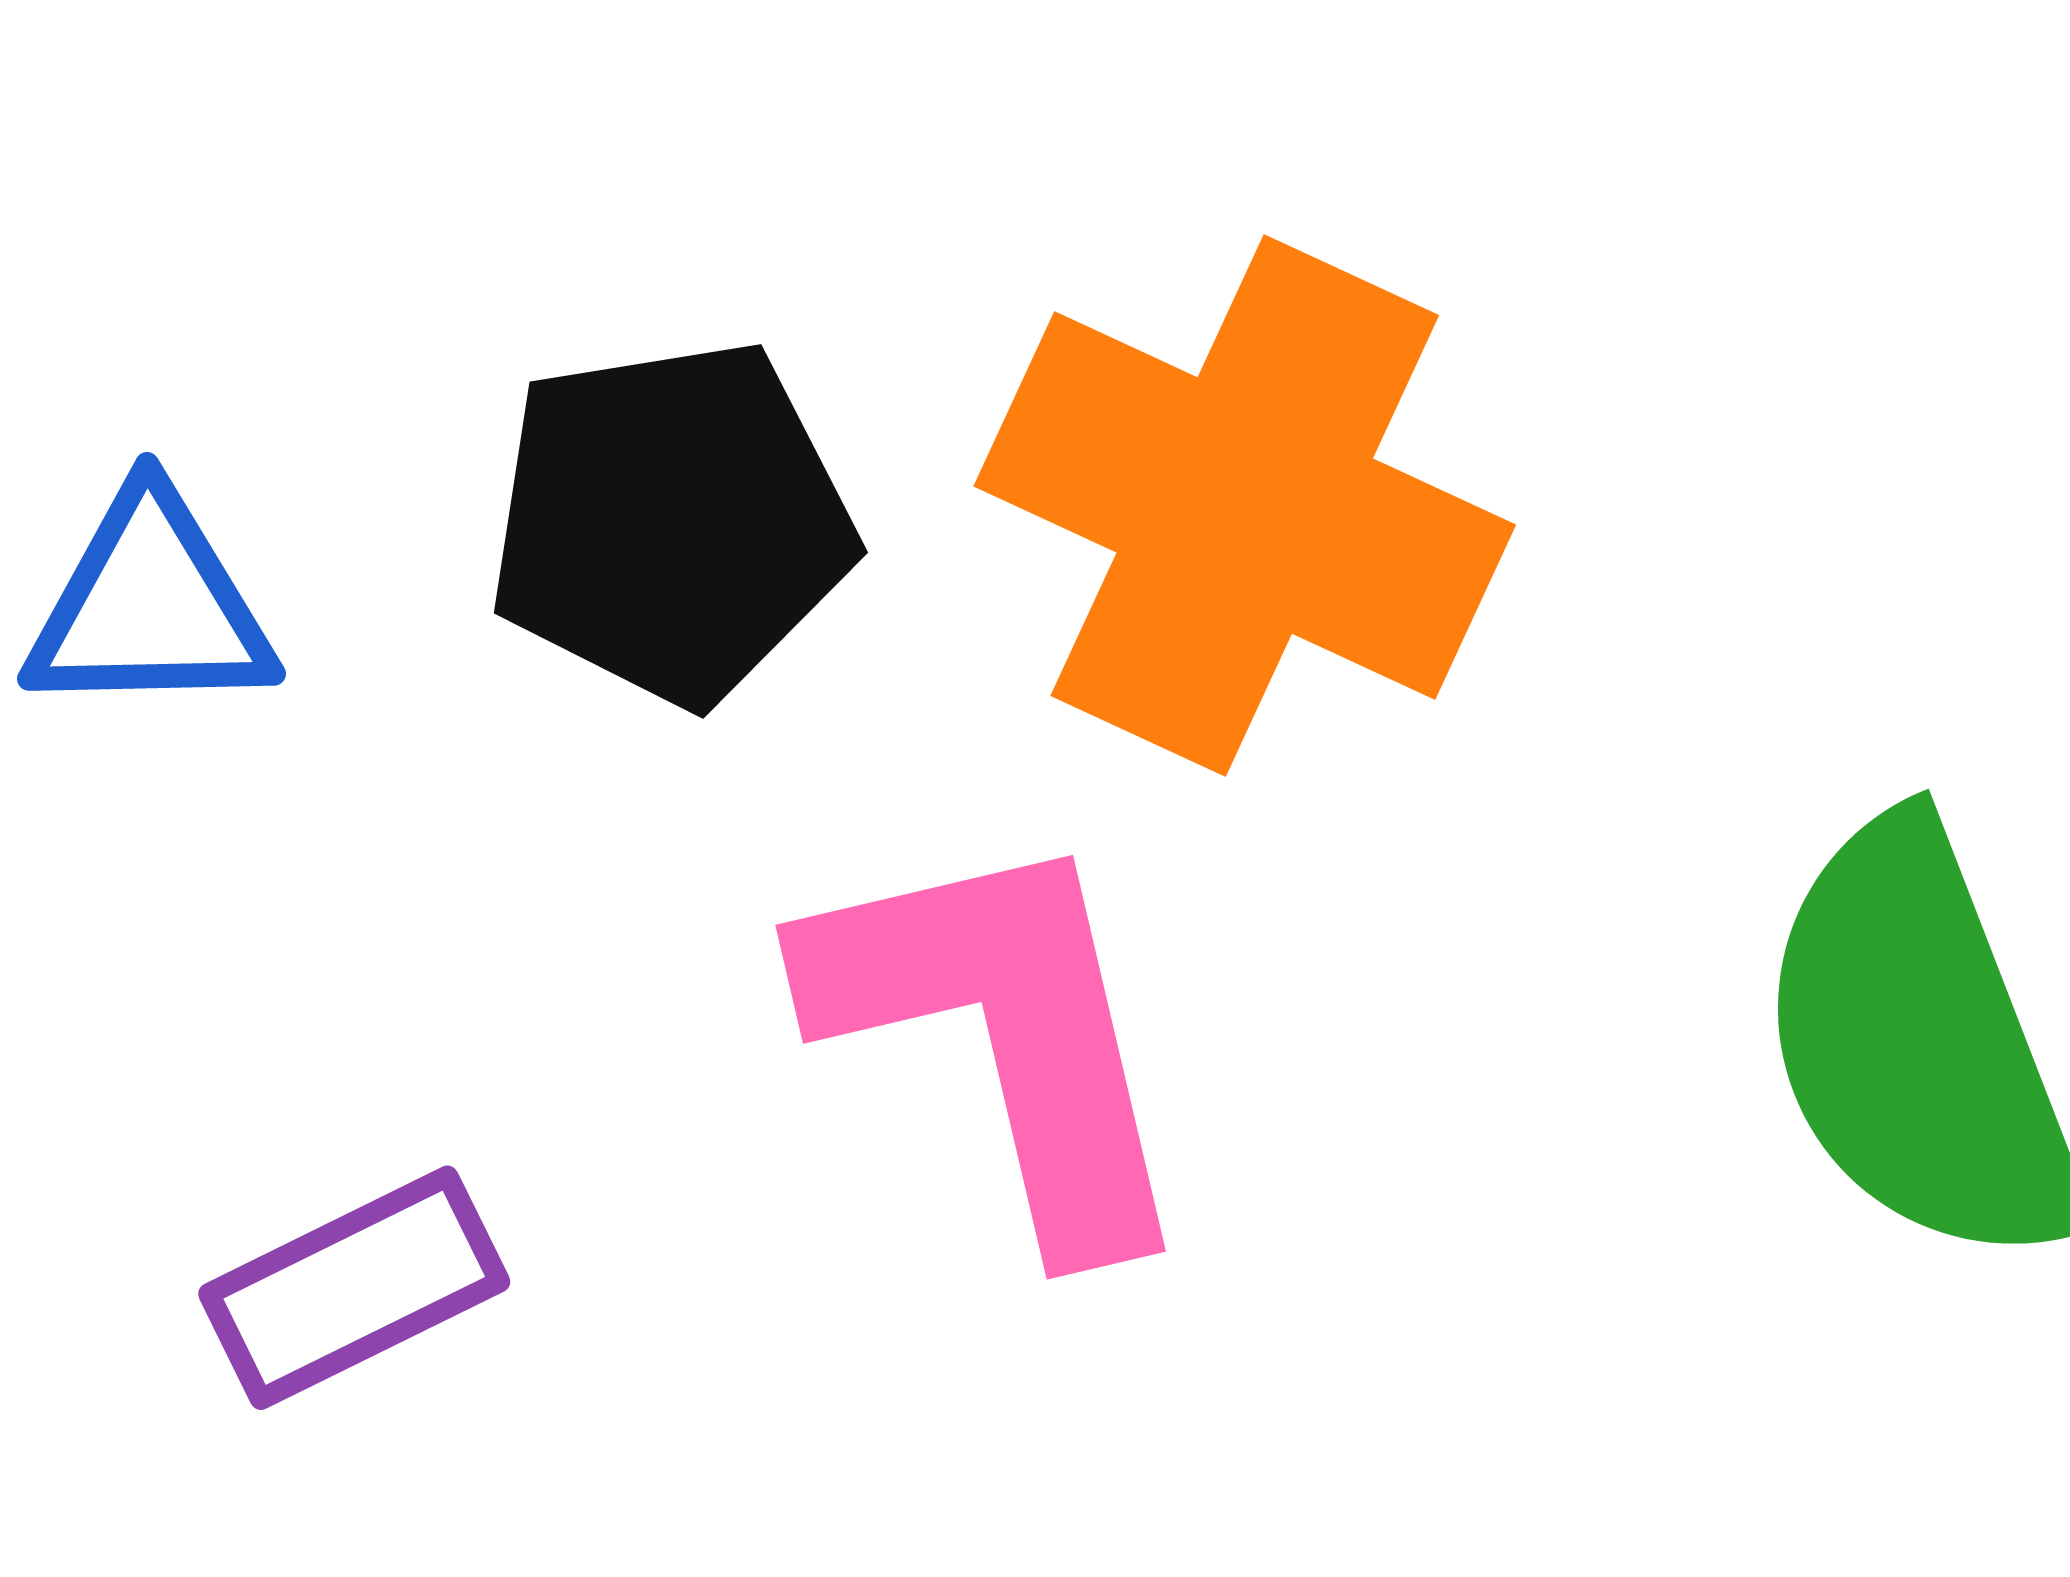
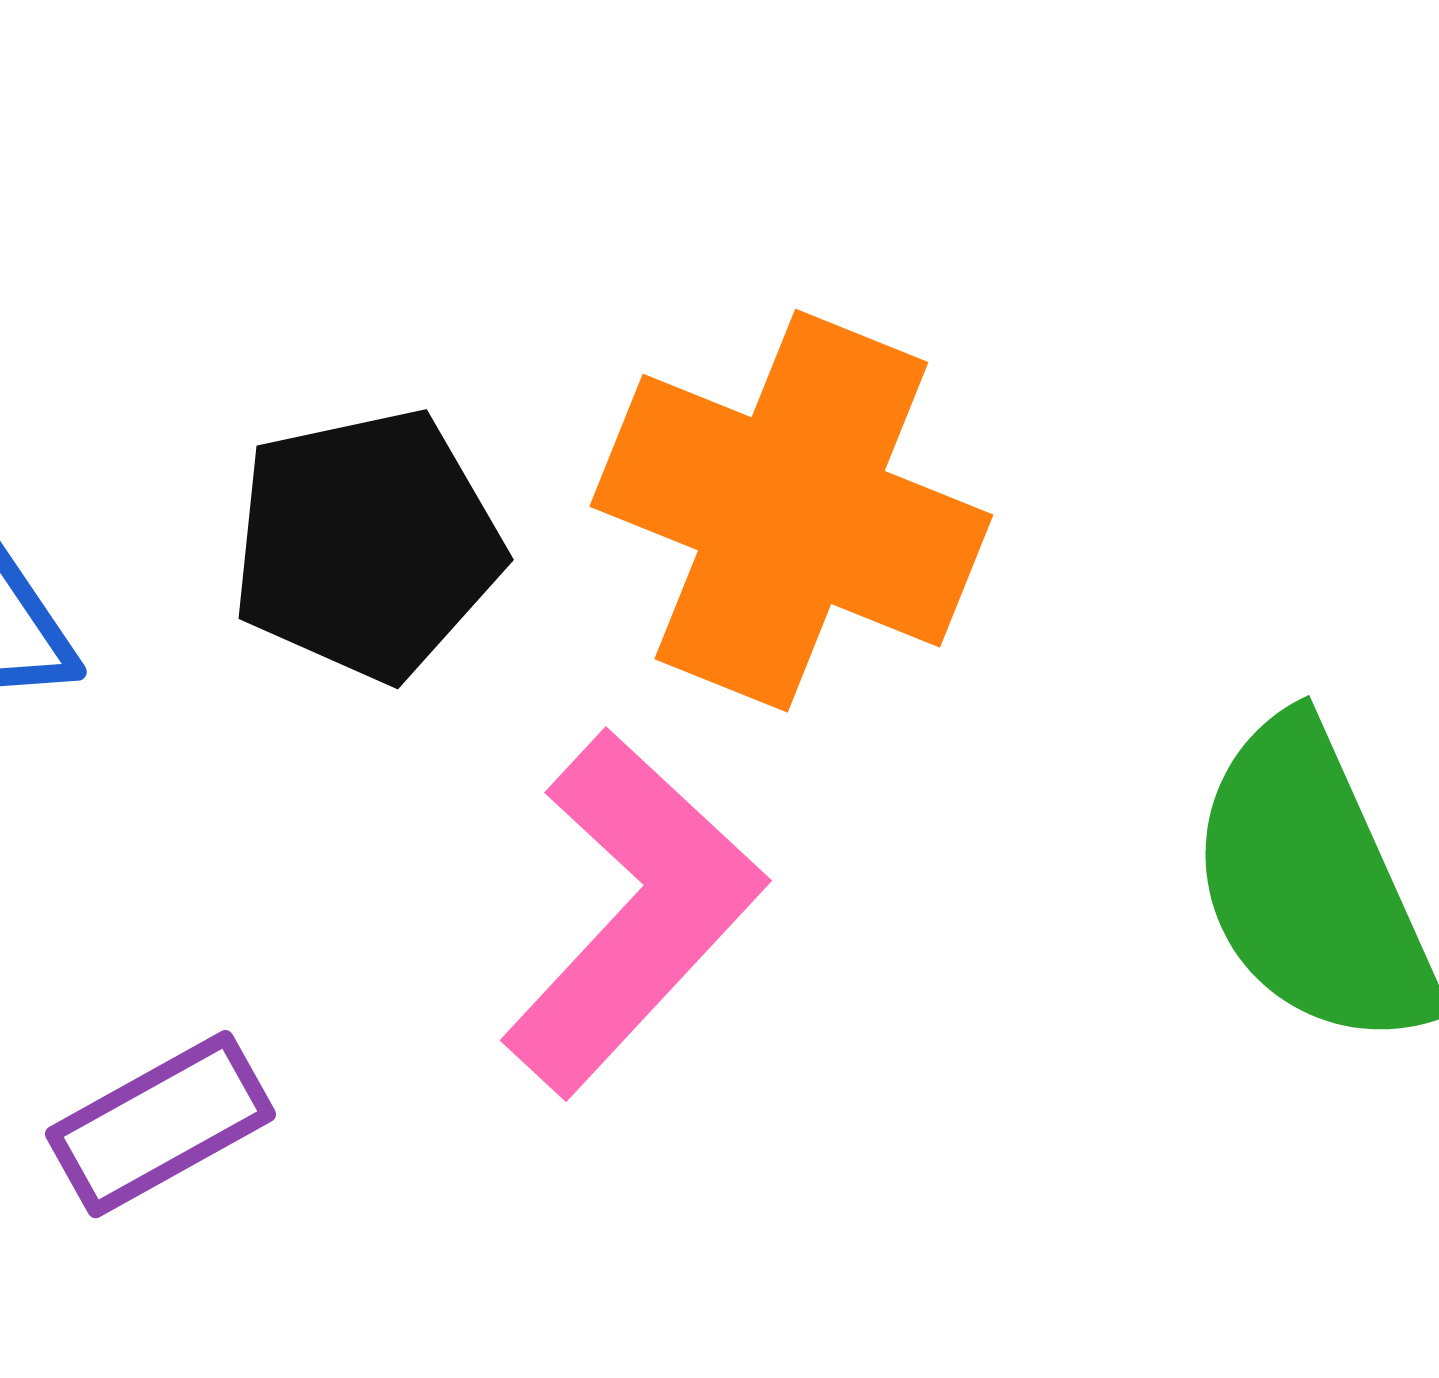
pink L-shape: (1004, 1035) -> (633, 912), turned 59

